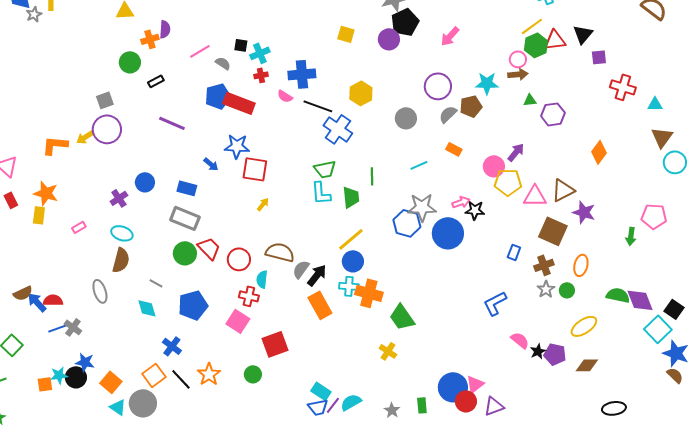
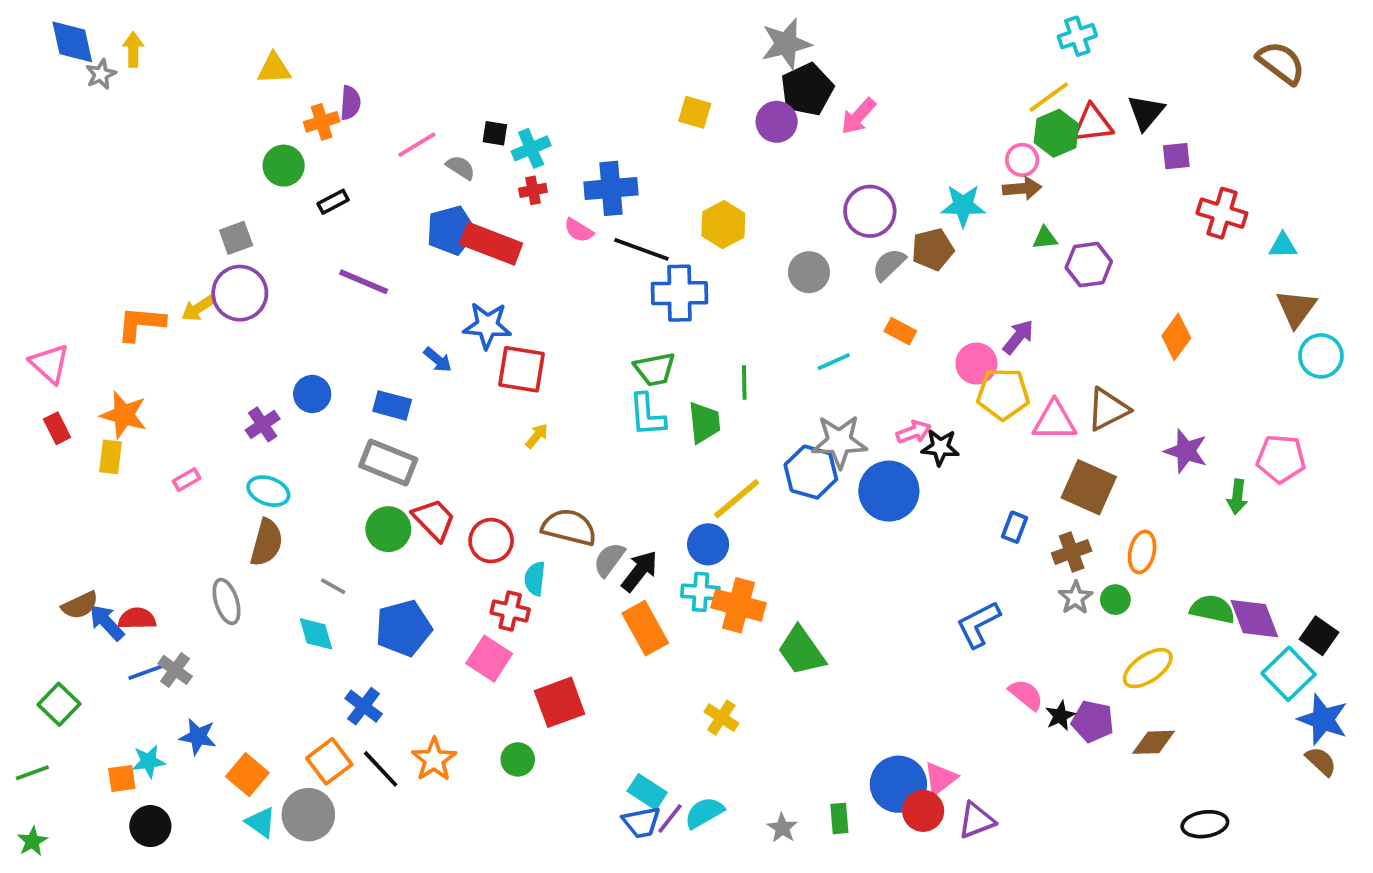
pink arrow: (450, 36) -> (858, 116), moved
blue cross: (338, 129) -> (680, 293), turned -36
purple star: (584, 212) -> (1186, 451), moved
yellow line: (351, 239) -> (737, 499), moved
yellow cross: (388, 351) -> (721, 718), moved
black circle: (76, 377) -> (150, 826), moved

